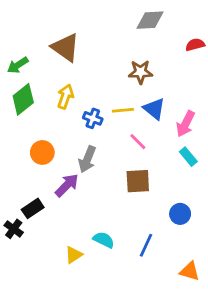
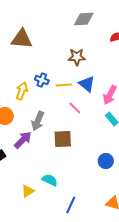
brown triangle: (65, 47) -> (22, 39), turned -30
yellow arrow: (65, 97) -> (22, 91), moved
blue cross: (93, 118) -> (42, 80), moved
brown square: (138, 181) -> (63, 139), moved
blue line: (146, 245) -> (71, 205), moved

